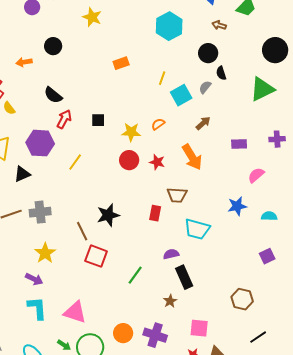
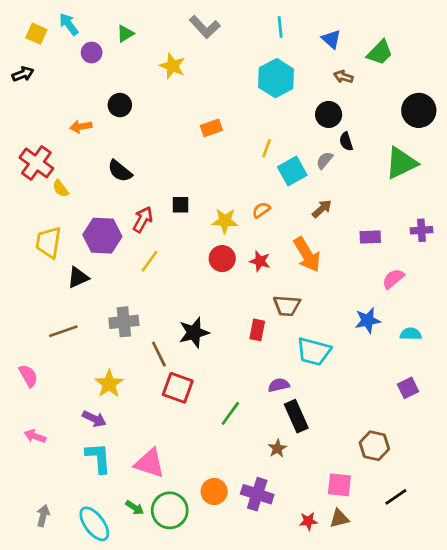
red arrow: (64, 119) -> (143, 219), moved
gray cross: (40, 212) -> (124, 322), moved
pink square: (199, 328) -> (339, 485), moved

